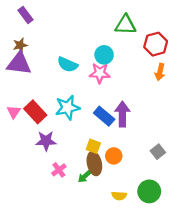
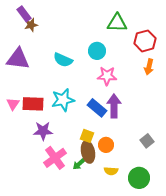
brown star: (20, 45) -> (31, 25), moved
pink star: (100, 73) -> (107, 76), moved
red rectangle: (35, 112) -> (33, 104), turned -45
pink cross: (59, 170) -> (55, 158), size x1.6
yellow semicircle: (119, 196) -> (111, 171), moved

